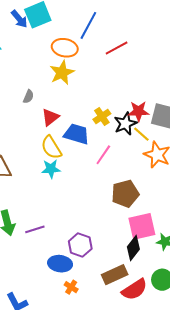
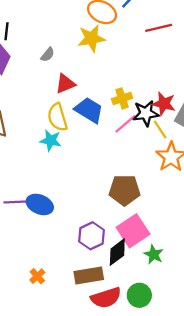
pink line: (103, 155) -> (125, 124), moved
pink square: (142, 226) -> (133, 231), turned -36
purple hexagon: (80, 245) -> (92, 236), moved
blue ellipse: (60, 264) -> (40, 204), moved

